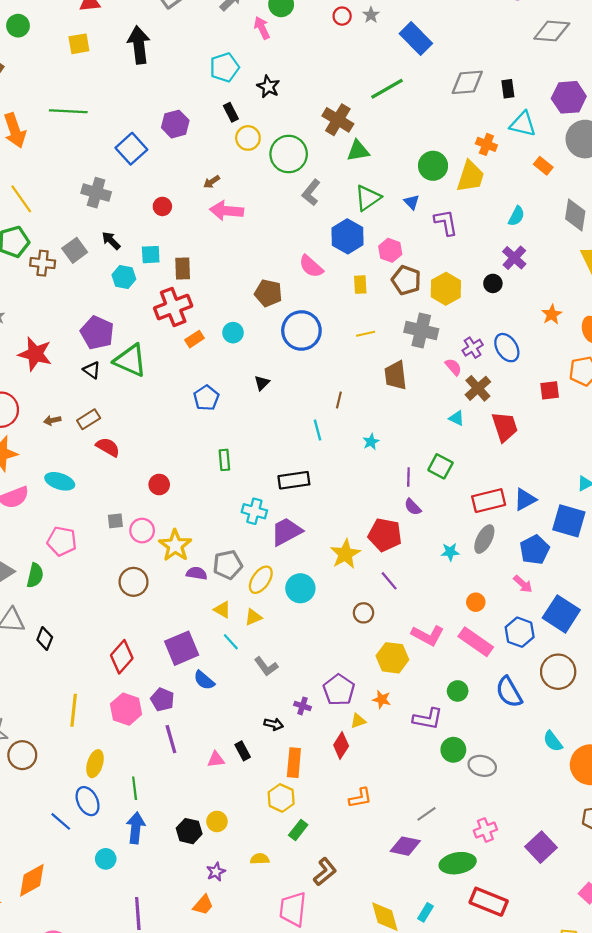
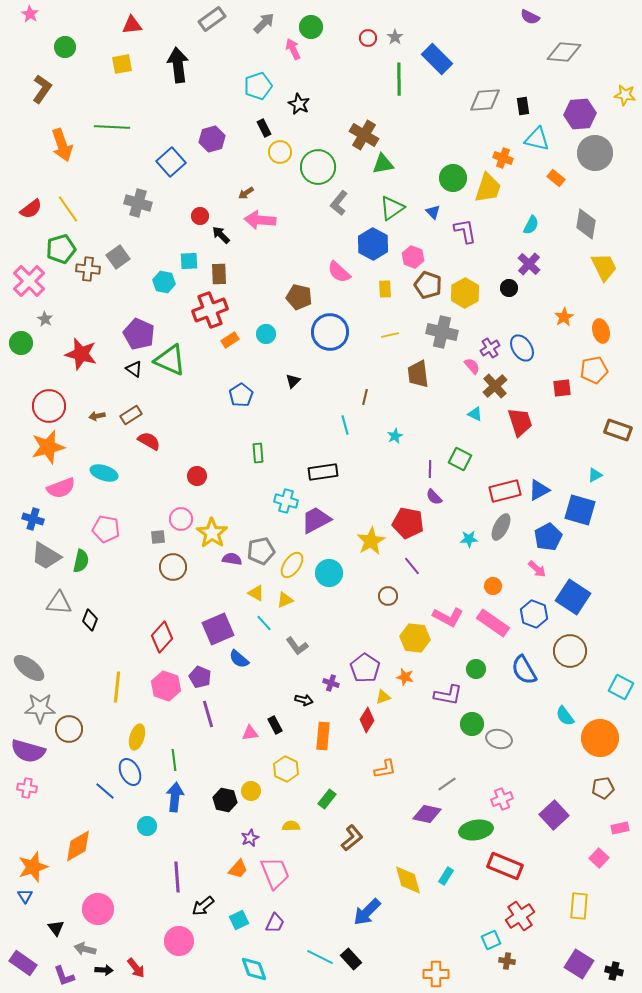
green line: (387, 89) -> (399, 79), moved, turned -60
black arrow: (111, 241) -> (221, 235), moved
gray square: (115, 521) -> (158, 537), moved
yellow hexagon: (281, 798) -> (286, 769), moved
pink trapezoid: (293, 909) -> (275, 873), moved, turned 152

